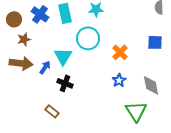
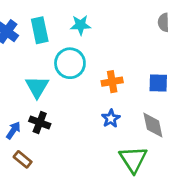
blue square: (155, 42) -> (158, 83), moved
orange cross: (120, 52) -> (112, 82), turned 35
blue arrow: (45, 67) -> (13, 130), moved

